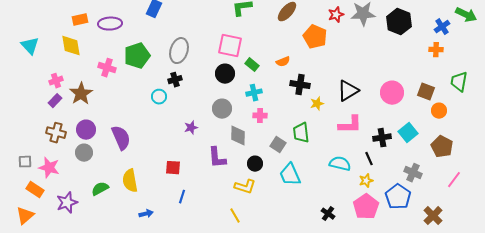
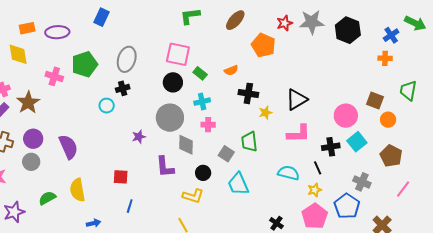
pink circle: (392, 93) -> (346, 116), moved
gray circle: (222, 109) -> (170, 118), size x1.4

